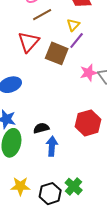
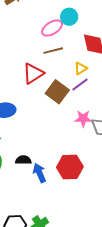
blue arrow: (52, 146) -> (39, 173), moved, turned -42

